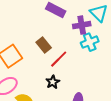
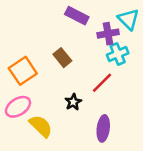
red line: (59, 59) -> (102, 83), moved

